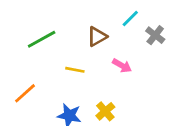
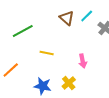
brown triangle: (97, 37) -> (67, 18), moved, turned -49
pink arrow: (122, 66) -> (83, 61), moved, turned 48

